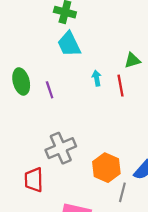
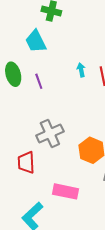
cyan trapezoid: (69, 44) -> (36, 41), moved

